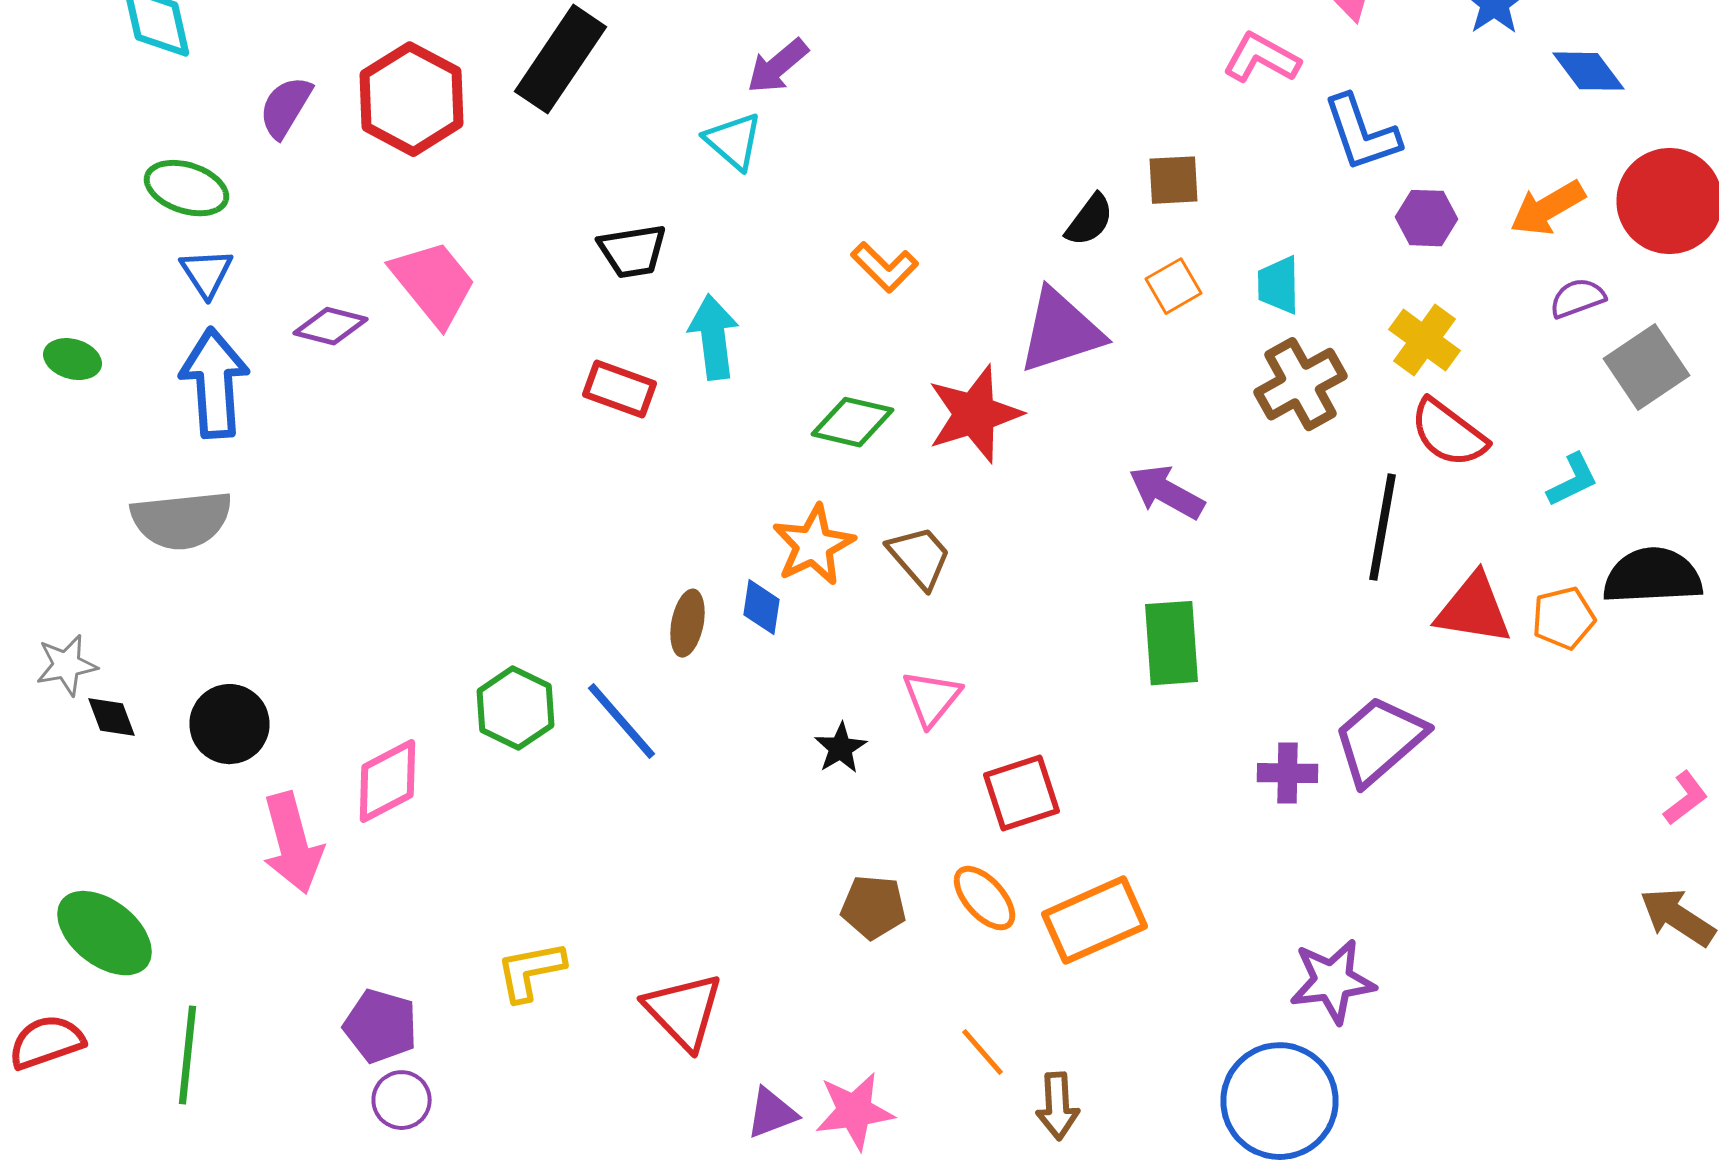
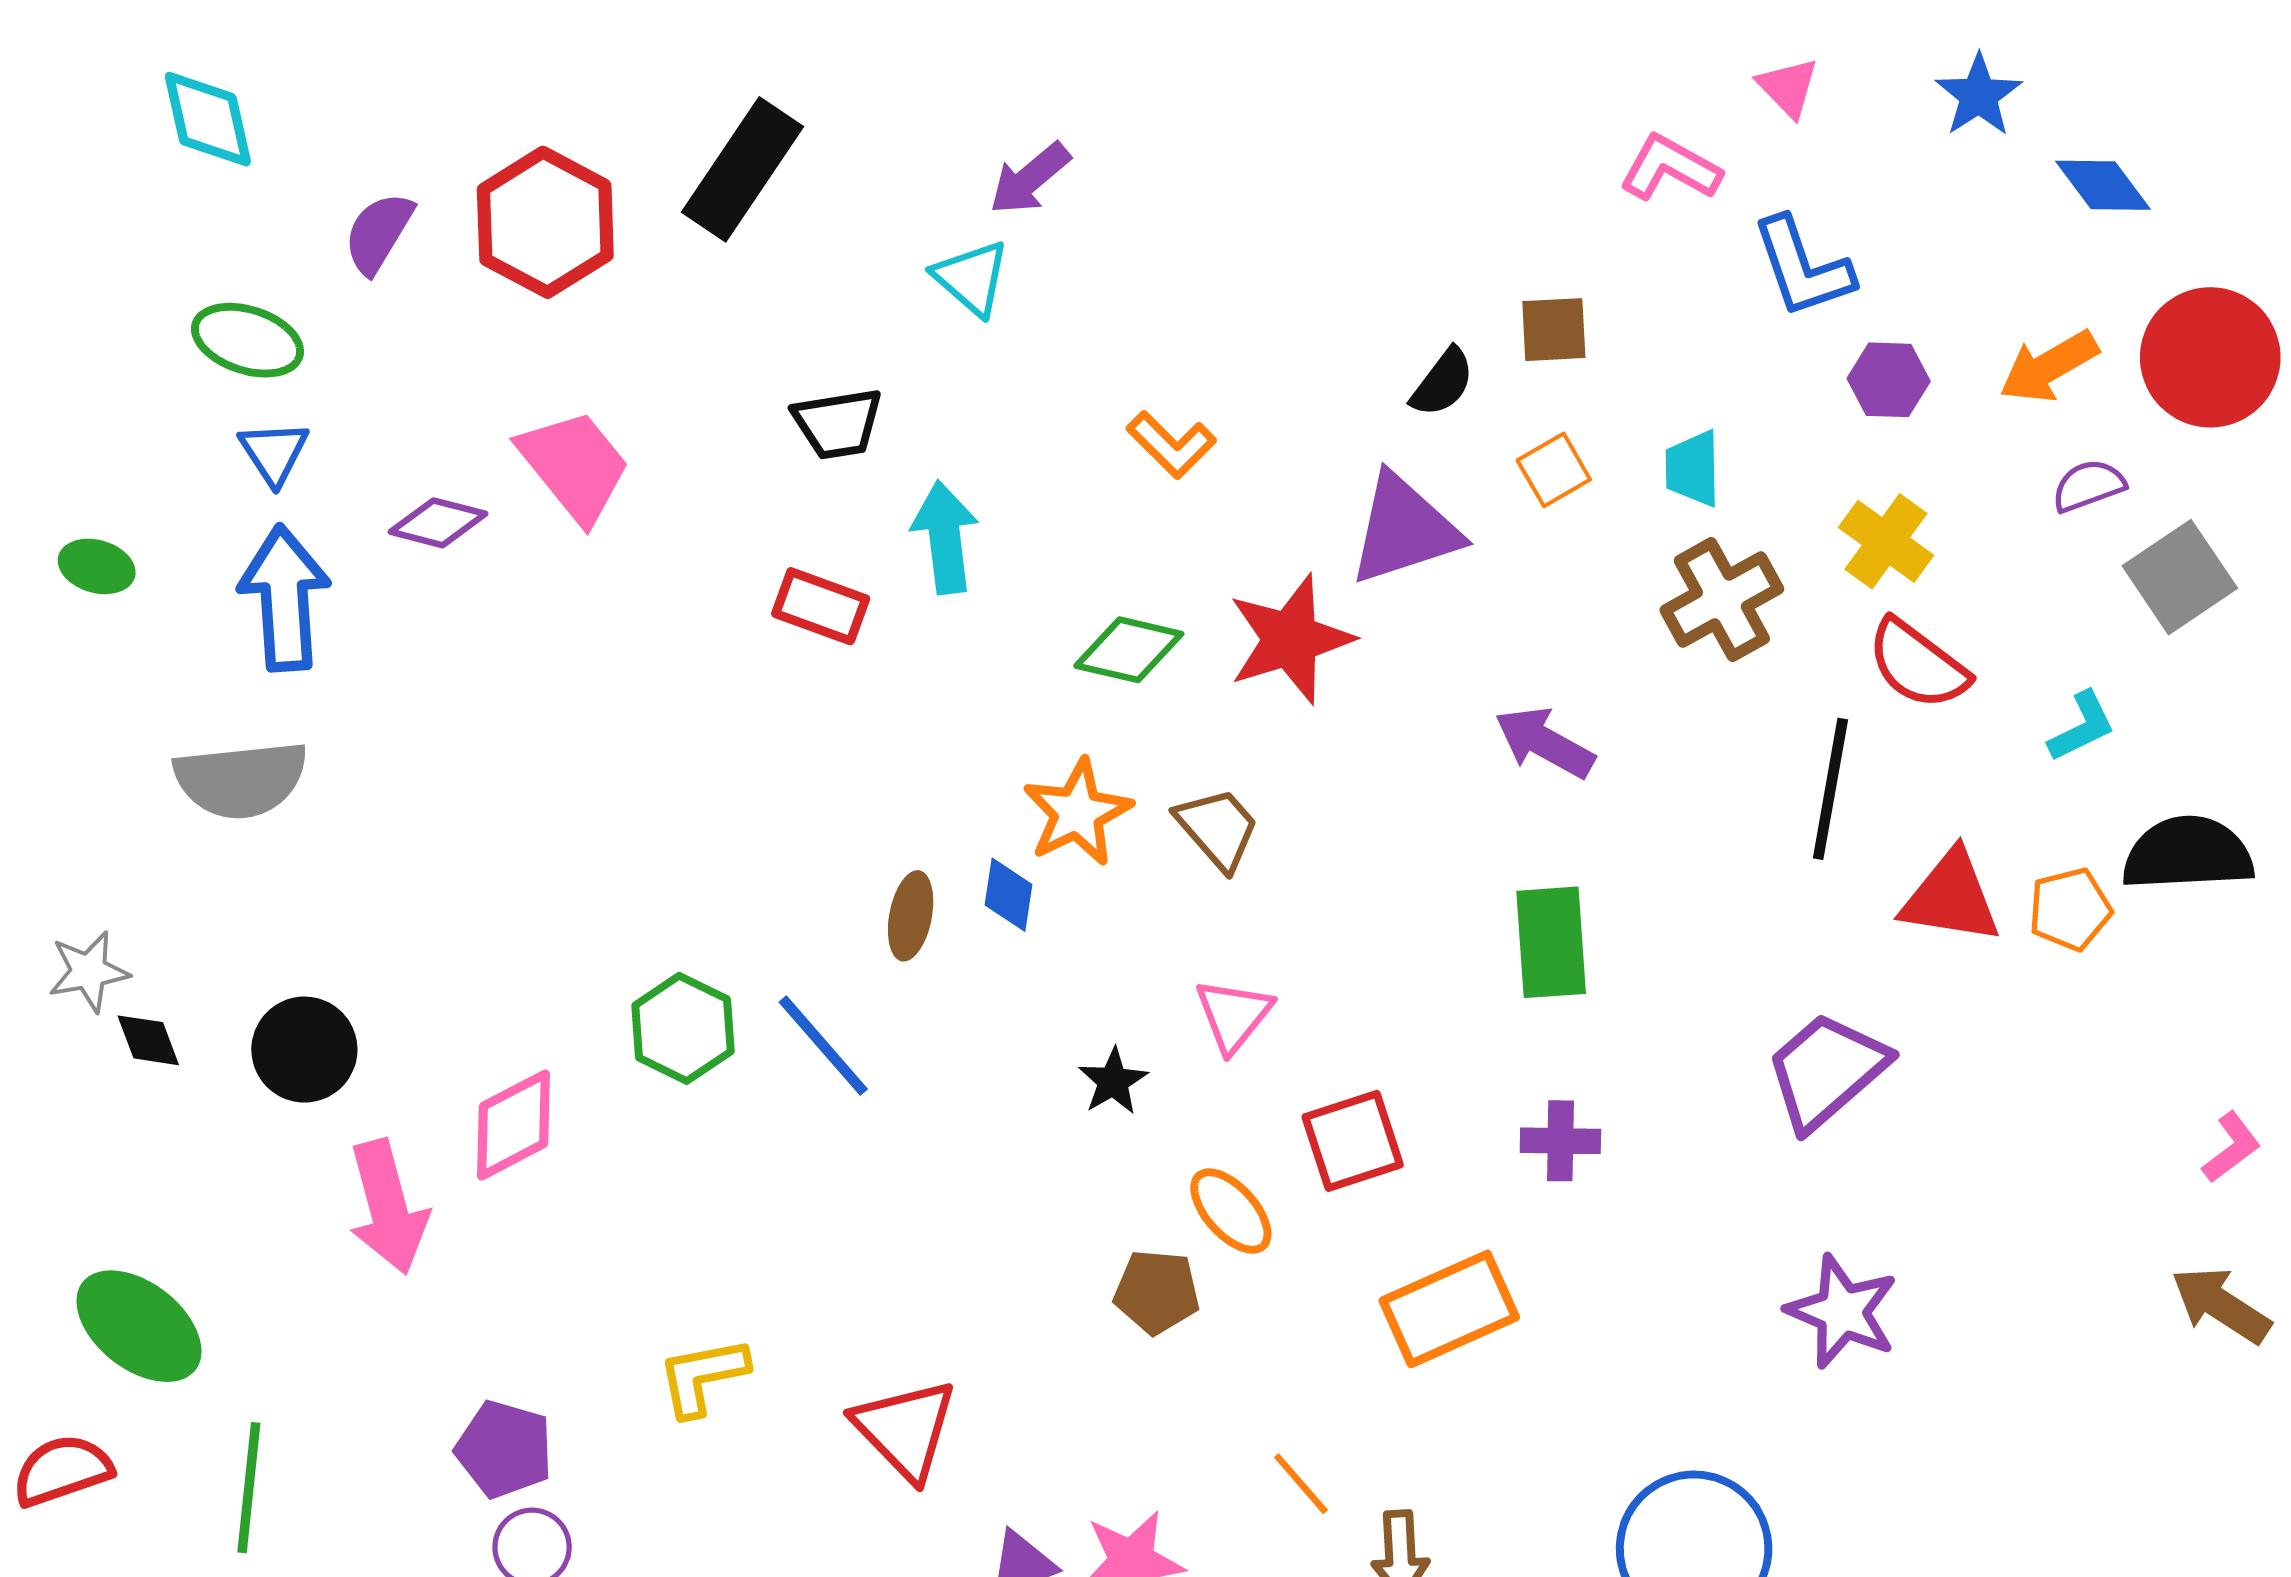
purple cross: (1288, 773) -> (1560, 1141), moved
orange ellipse: (984, 898) -> (1231, 1211), moved
purple star: (1332, 981) -> (1842, 1312), moved, turned 30

